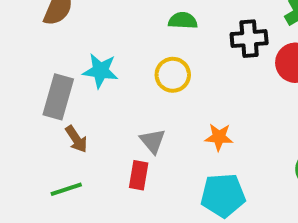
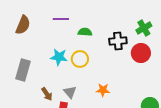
cyan star: (100, 71) -> (59, 57), moved
brown arrow: (76, 139) -> (47, 94), moved

